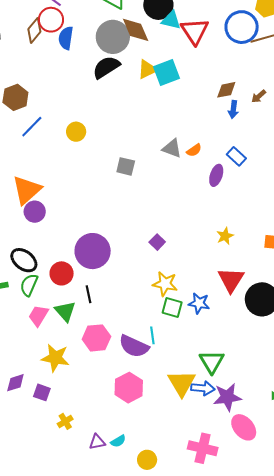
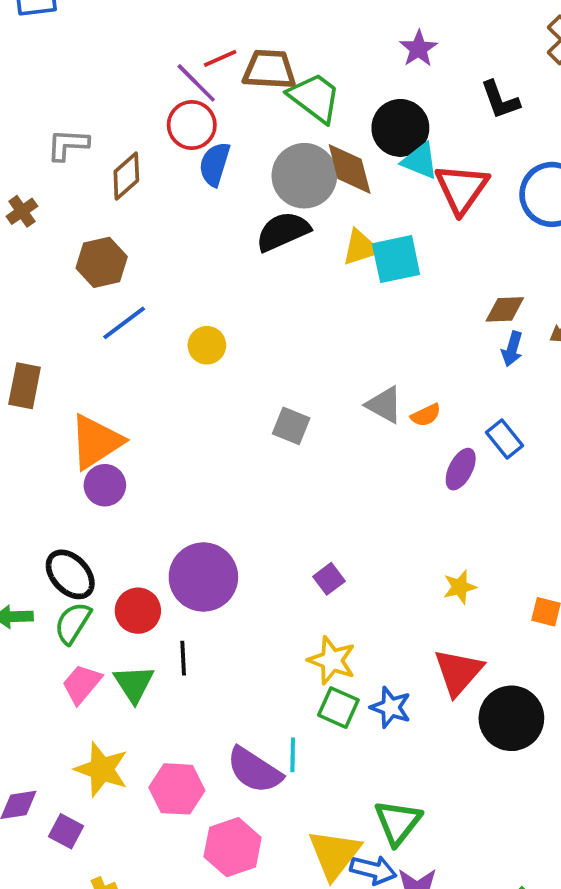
brown diamond: (34, 30) -> (126, 176), moved
pink hexagon: (96, 338) -> (177, 789), moved

